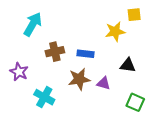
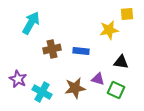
purple star: (19, 72) -> (18, 79), moved
brown star: (79, 79) -> (75, 88), moved
green square: (135, 102) -> (116, 90), moved

